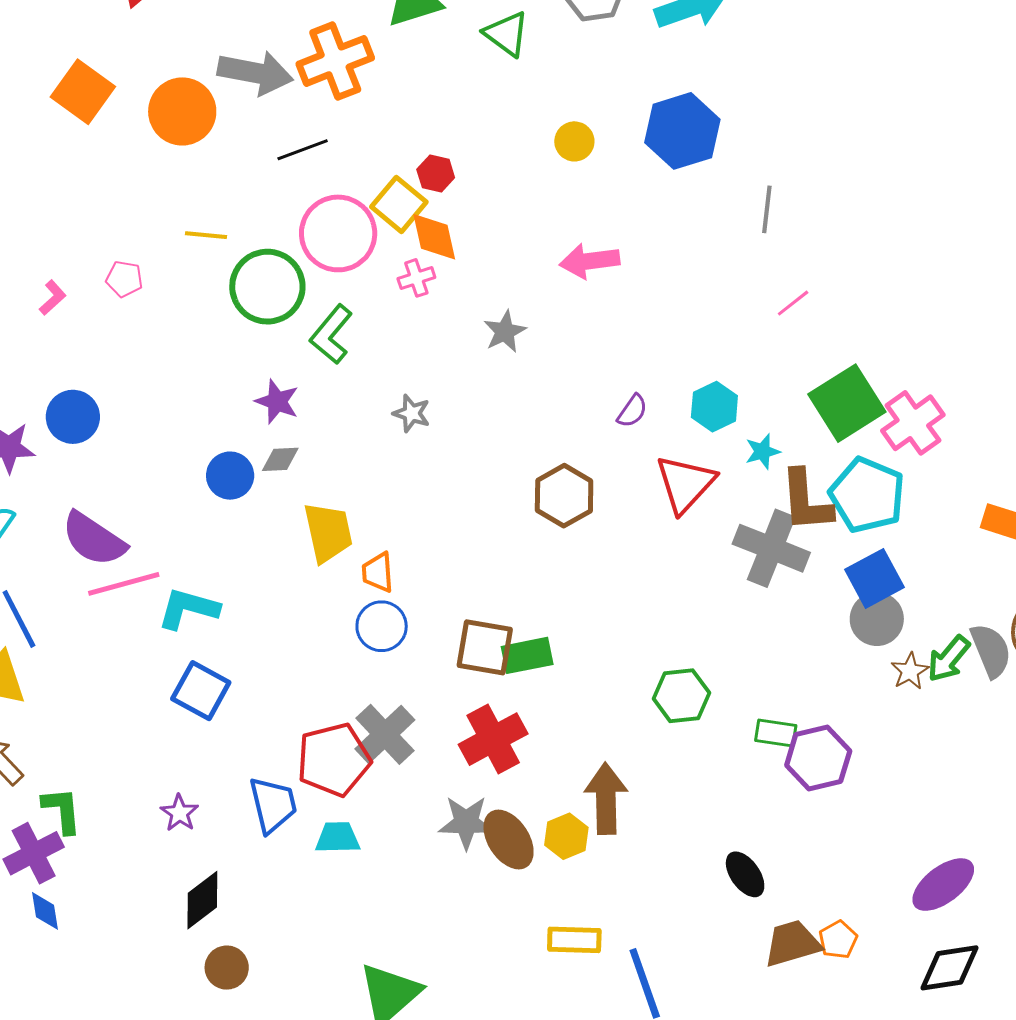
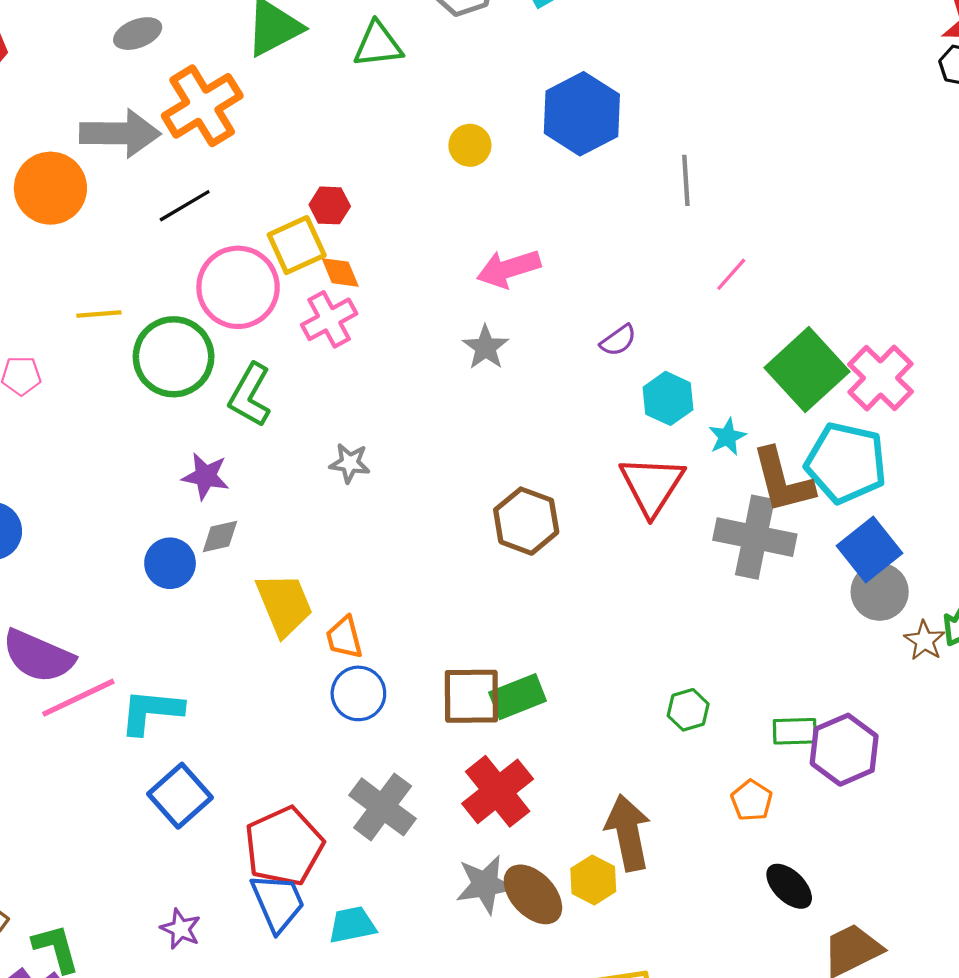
green triangle: (507, 34) -> (378, 45), turned -33
yellow square: (399, 204) -> (297, 245), turned 36
orange diamond: (434, 237) -> (340, 272), size x0.7
pink cross: (416, 278) -> (329, 319), size x1.4
gray star: (505, 332) -> (486, 347), moved
purple semicircle: (632, 411) -> (618, 340), moved, turned 30
blue square: (201, 691) -> (180, 796), turned 30
green hexagon: (681, 696) -> (688, 710), size x0.7
red pentagon: (334, 760) -> (284, 846), moved
orange pentagon: (838, 940) -> (752, 800), moved

